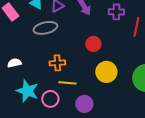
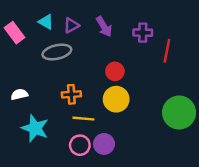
yellow circle: (106, 72) -> (116, 99), moved
pink circle: (50, 99) -> (80, 145), moved

